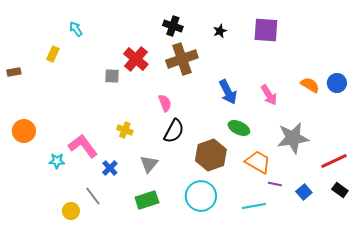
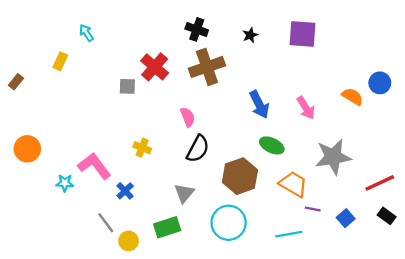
brown rectangle: (14, 72) -> (16, 82), turned -40
blue circle: (337, 83) -> (380, 83), moved
gray triangle: (149, 164) -> (184, 193), moved
yellow circle: (71, 211) -> (128, 241), moved

